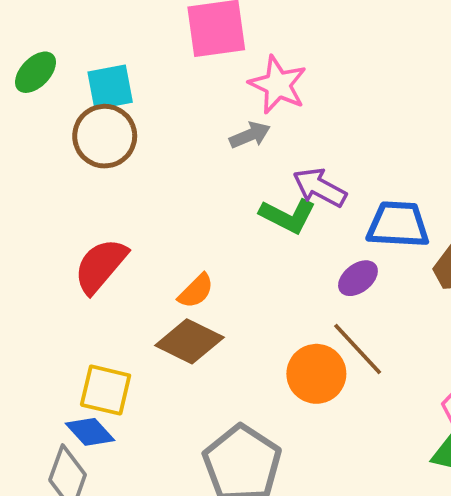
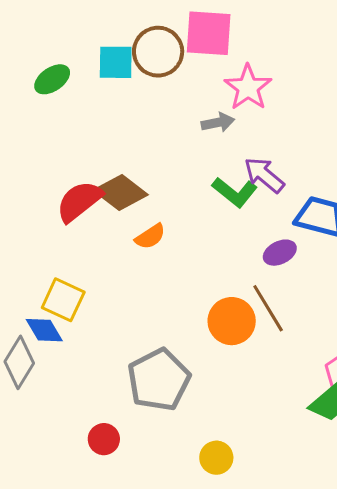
green ellipse: (36, 72) -> (52, 79), moved
brown circle: (105, 136) -> (158, 52), moved
brown diamond: (189, 341) -> (121, 193), moved

